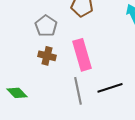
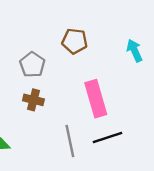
pink rectangle: (82, 55) -> (96, 99), moved

